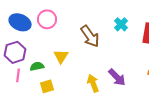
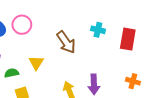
cyan cross: (121, 24) -> (98, 30), turned -32
purple arrow: (117, 77) -> (94, 84), turned 42

